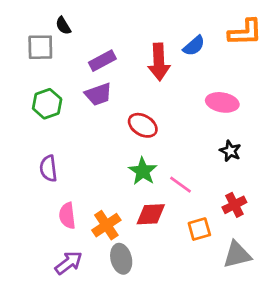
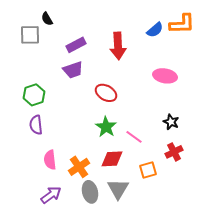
blue semicircle: (194, 46) -> (155, 30), moved
green hexagon: (47, 104) -> (34, 95), moved
black star: (230, 151) -> (171, 122), moved
gray triangle: (237, 255) -> (118, 189), moved, turned -45

